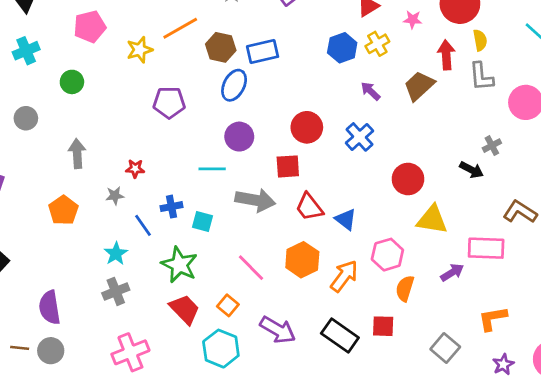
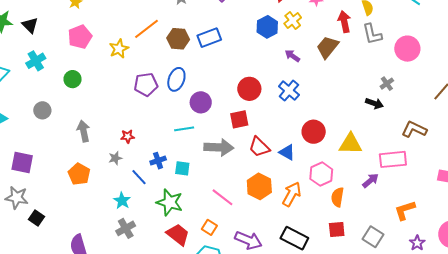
blue ellipse: (234, 85) -> (176, 79), moved
red circle: (408, 179) -> (314, 132), moved
red square: (383, 326) -> (337, 229), moved

